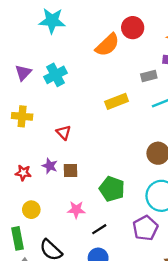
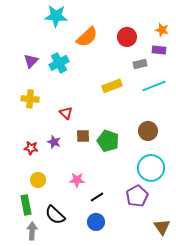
red circle: (133, 28) -> (127, 37), moved
orange semicircle: (107, 45) -> (87, 37), moved
brown square: (70, 170) -> (83, 136), moved
green pentagon: (112, 189) -> (108, 141), moved

